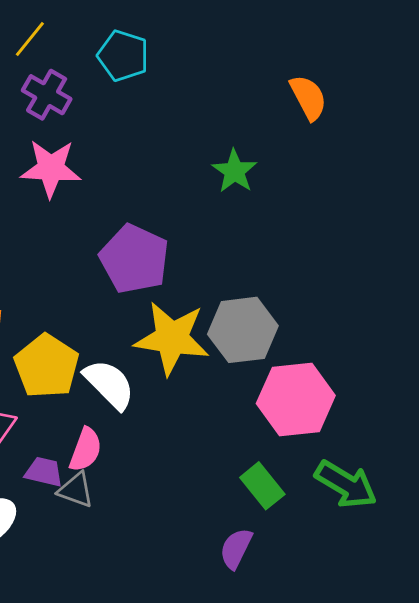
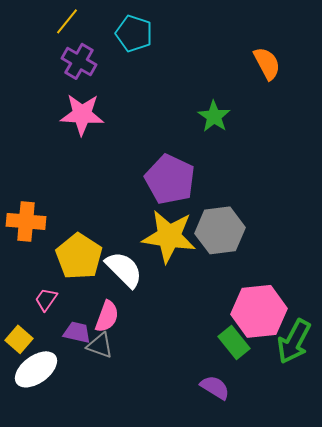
purple pentagon: (134, 259) -> (170, 179), moved
pink hexagon: (296, 400) -> (259, 311), moved
green arrow: (346, 484) -> (294, 341), turned 87
purple semicircle: (236, 548) -> (215, 387), turned 96

